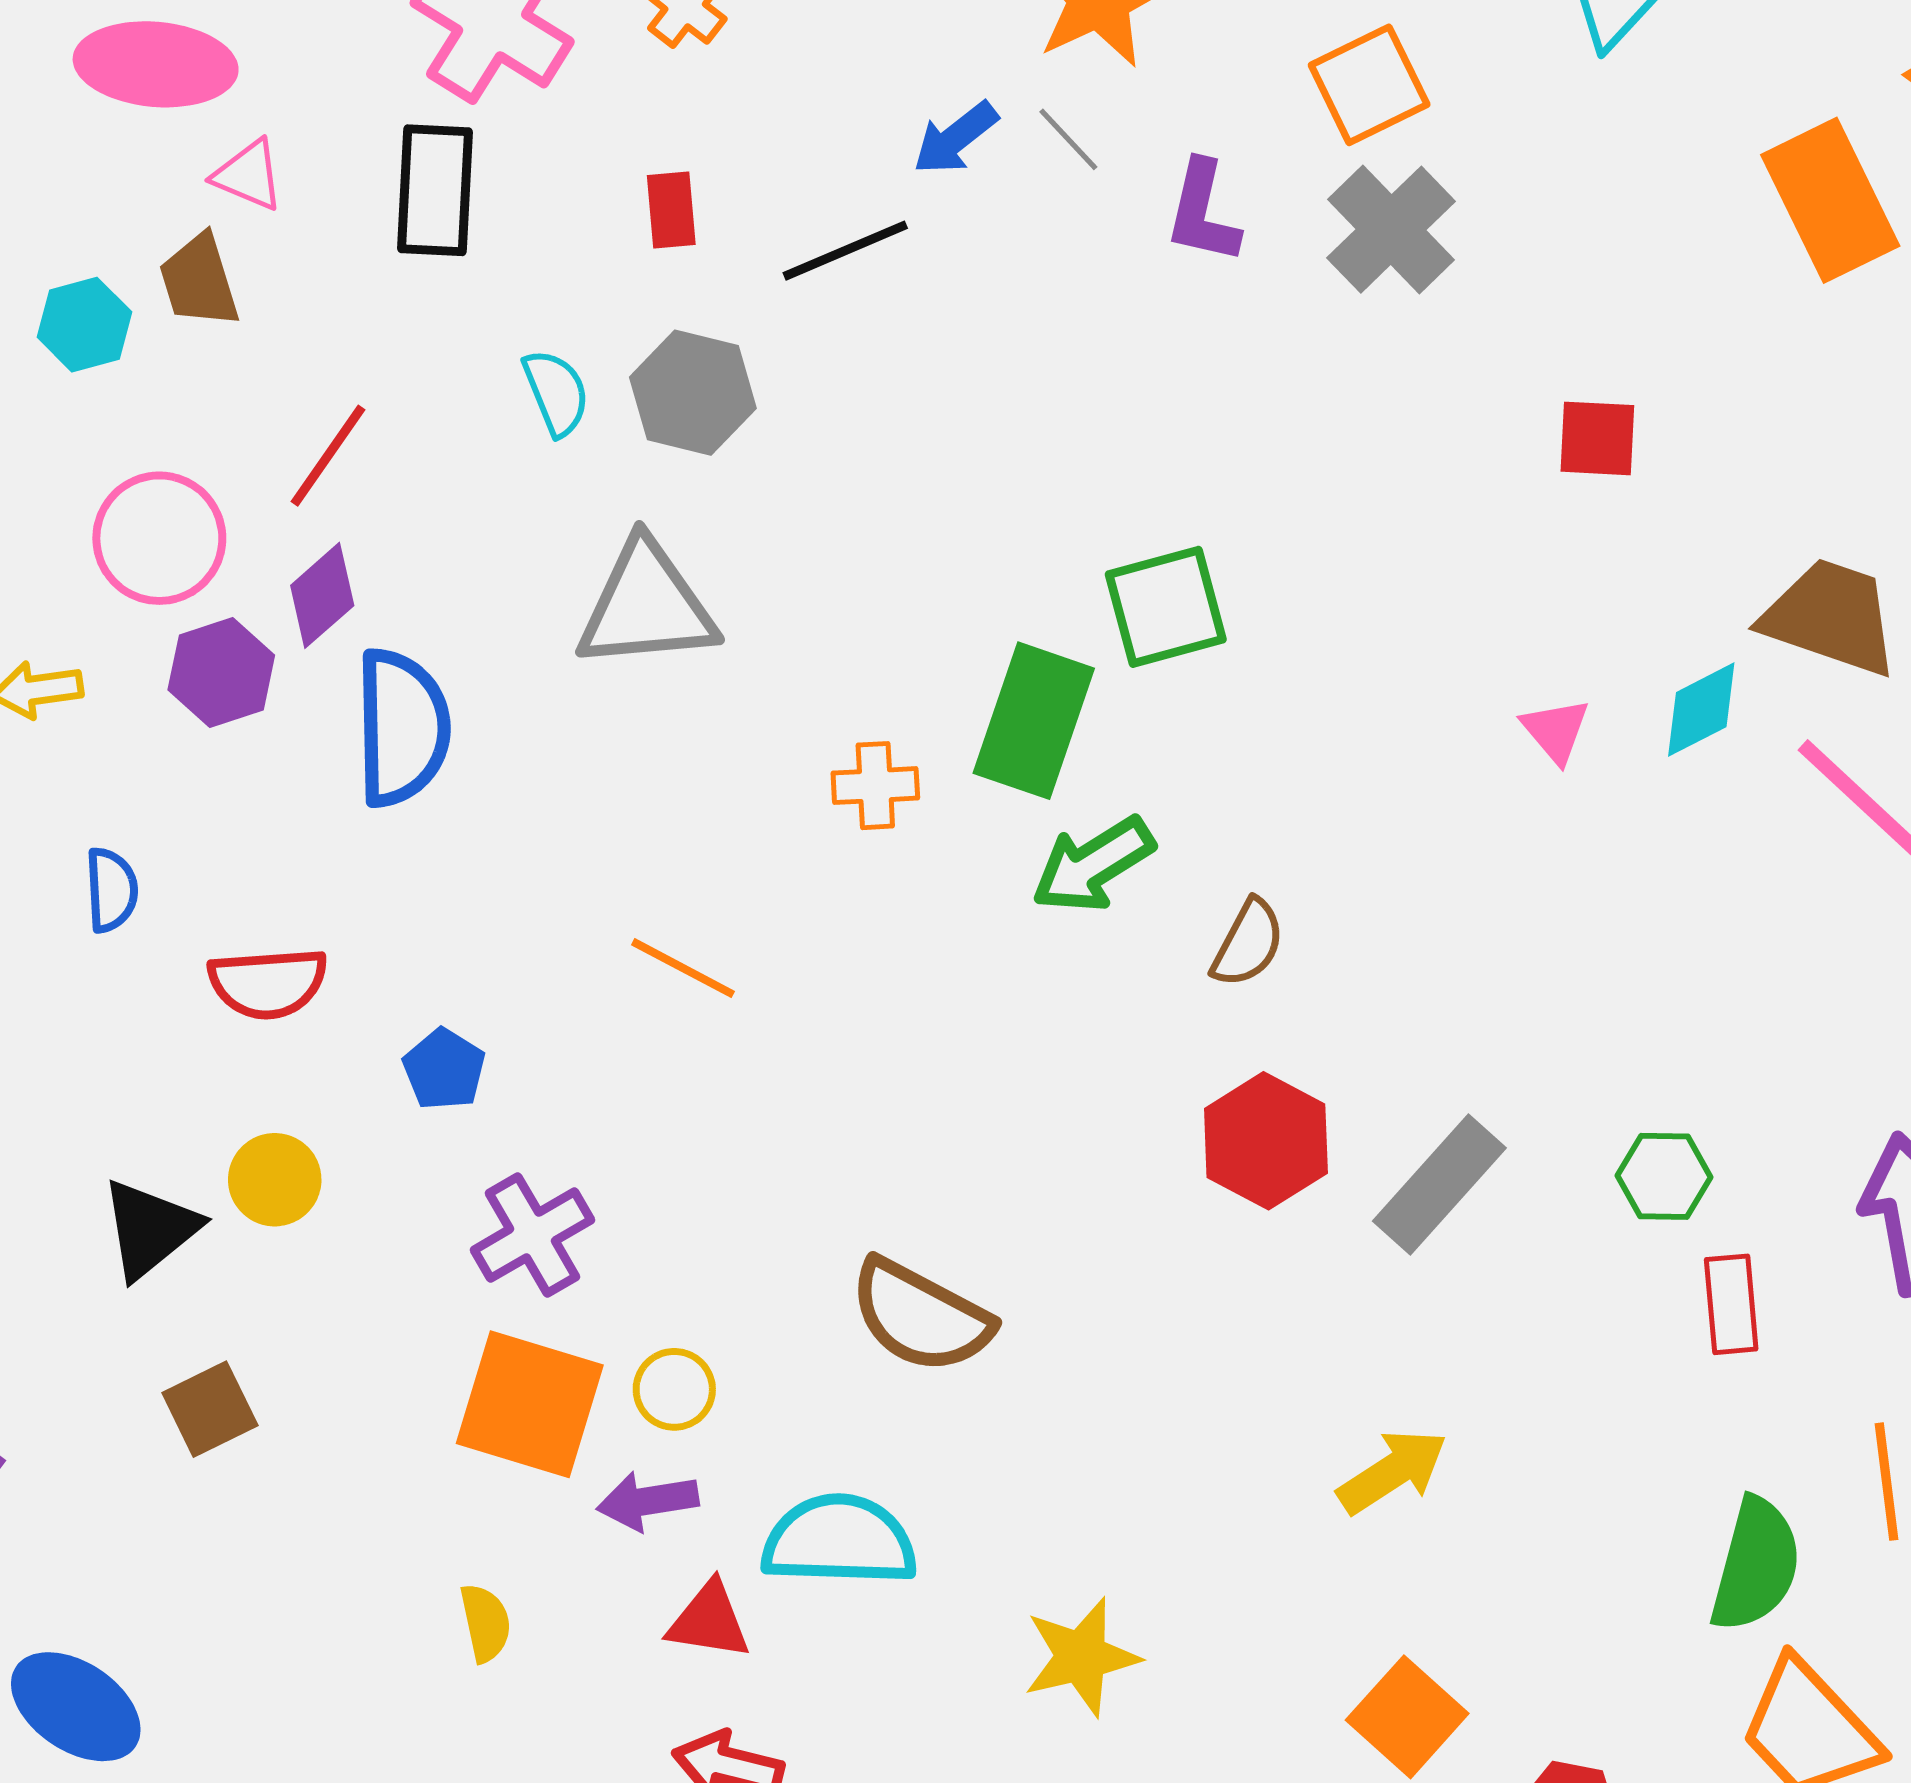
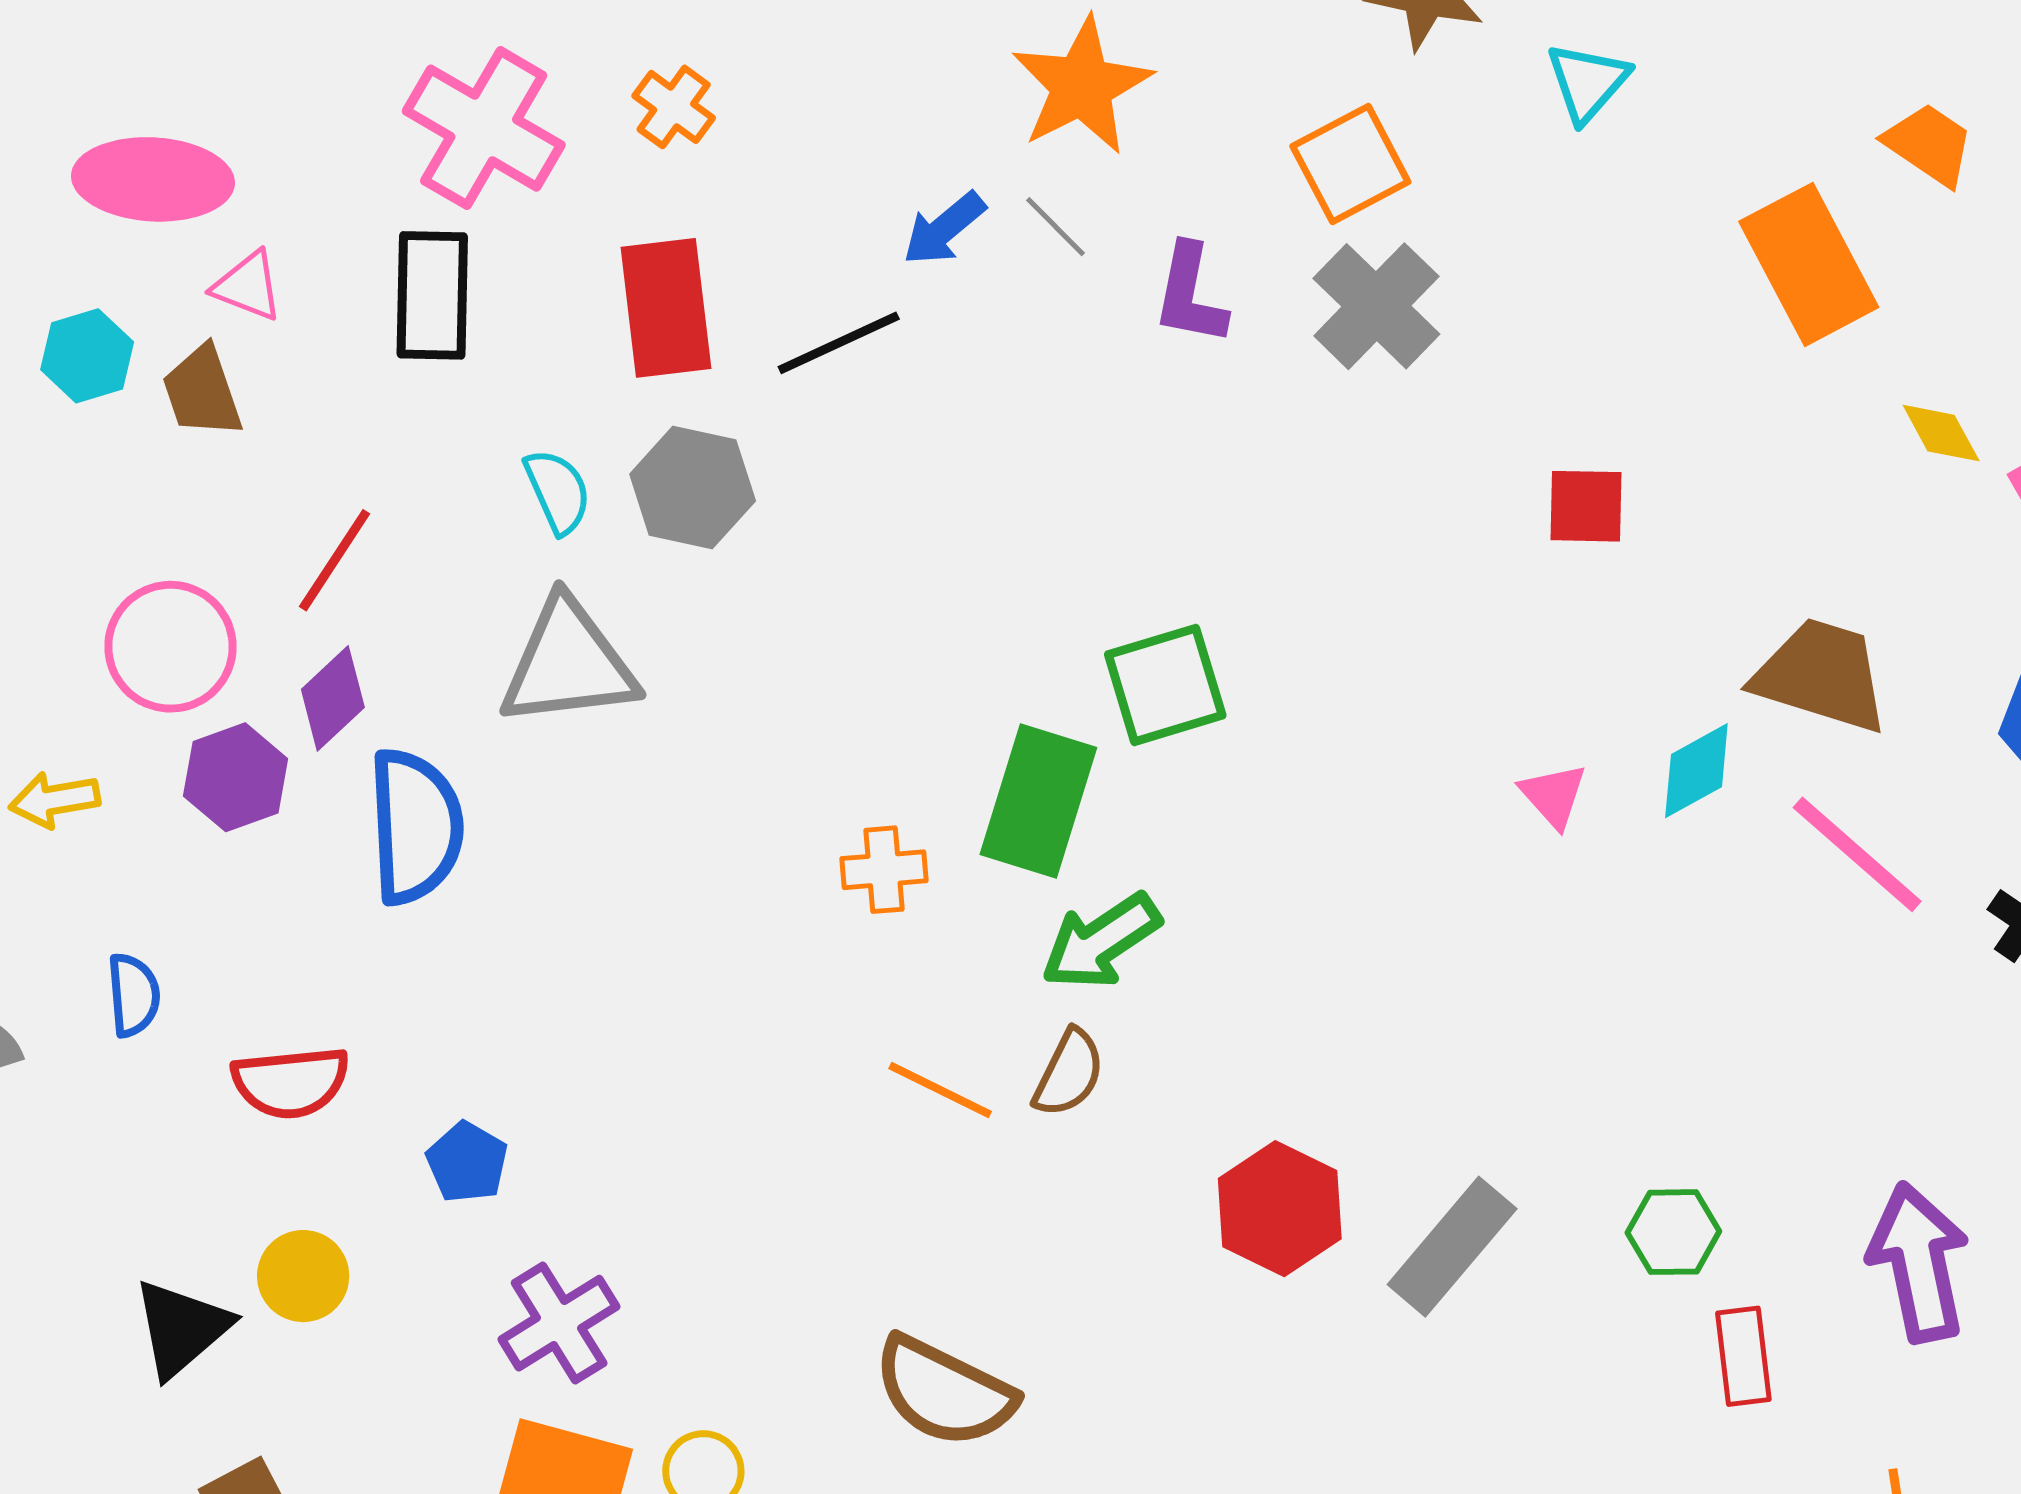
red rectangle: (671, 210) -> (666, 308), size x1.8
cyan hexagon: (84, 325) -> (87, 356), moved
gray triangle: (646, 606) -> (568, 664), moved
brown semicircle: (1248, 943) -> (1069, 1073), moved
orange line: (683, 968) -> (940, 1090), moved

